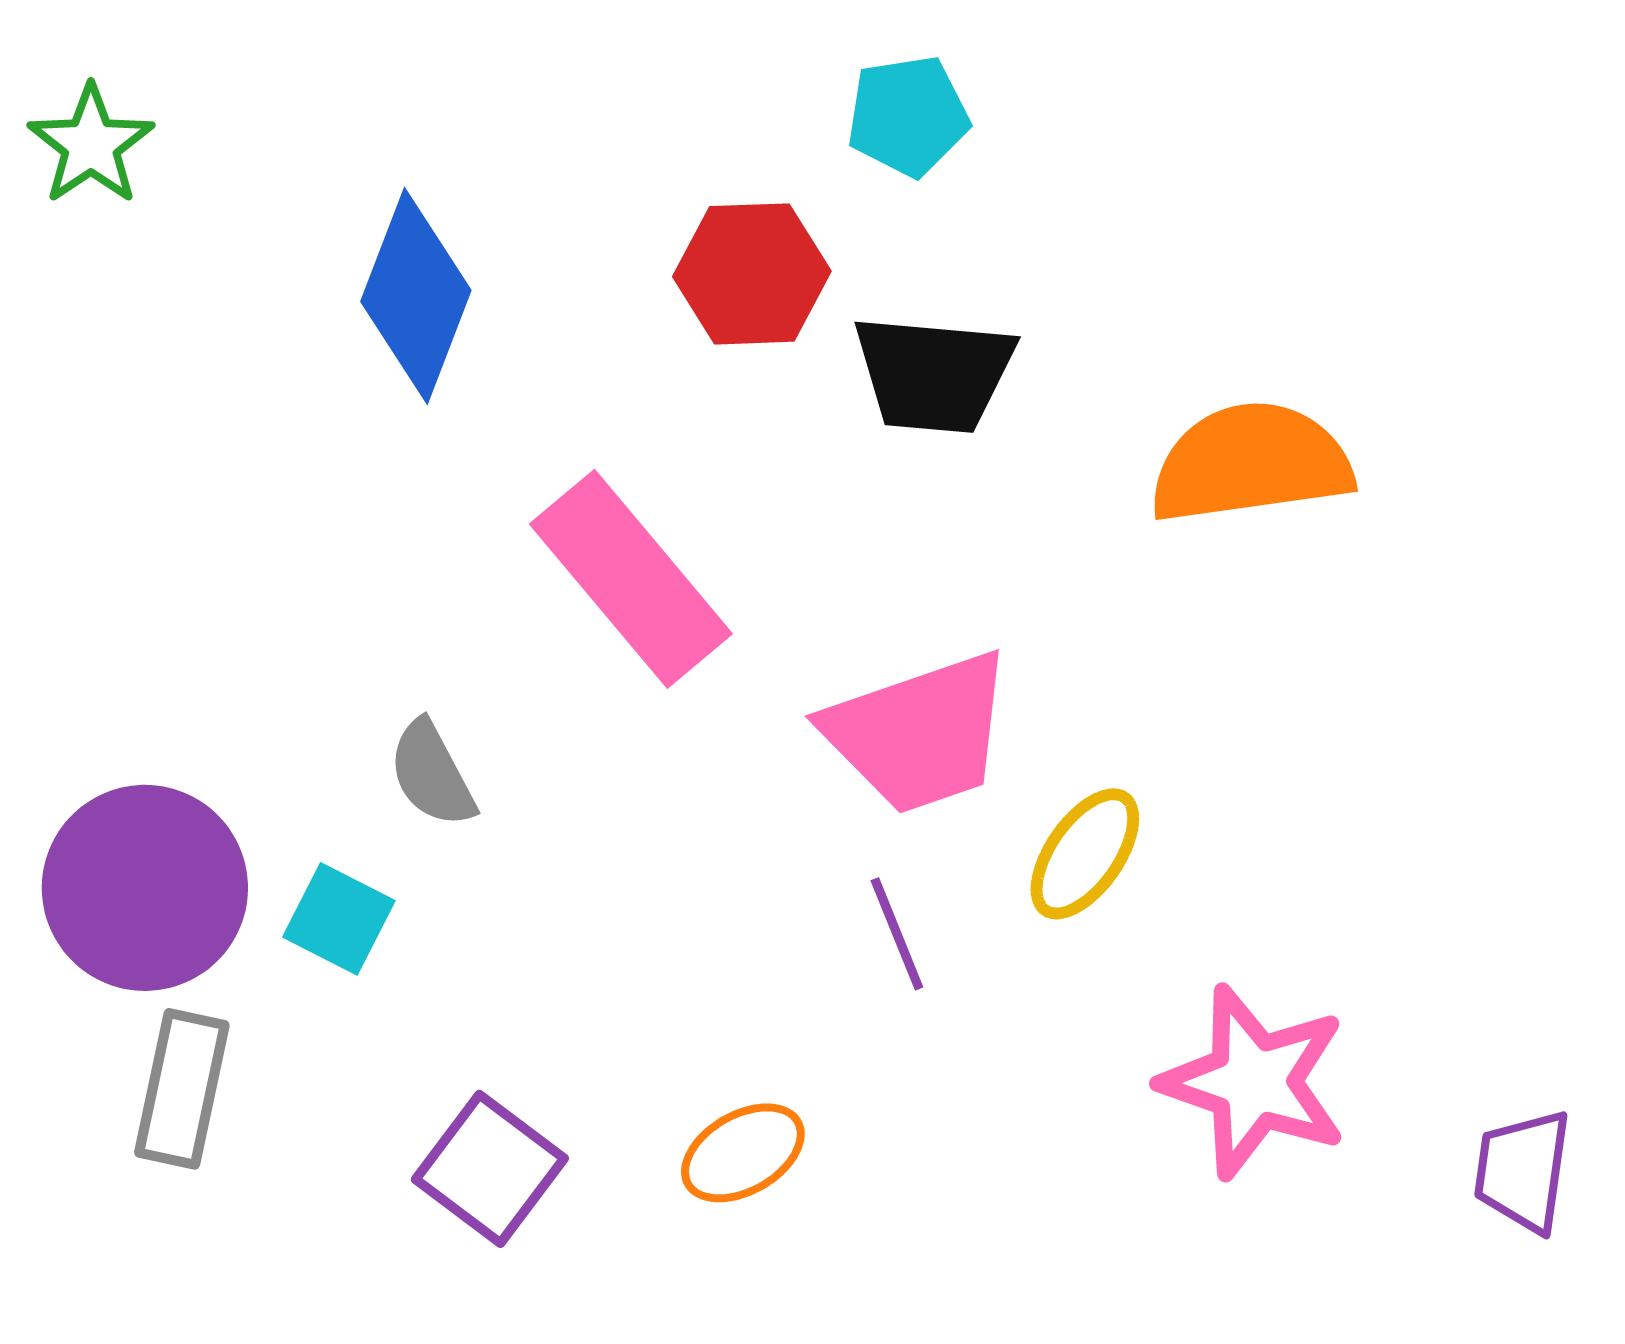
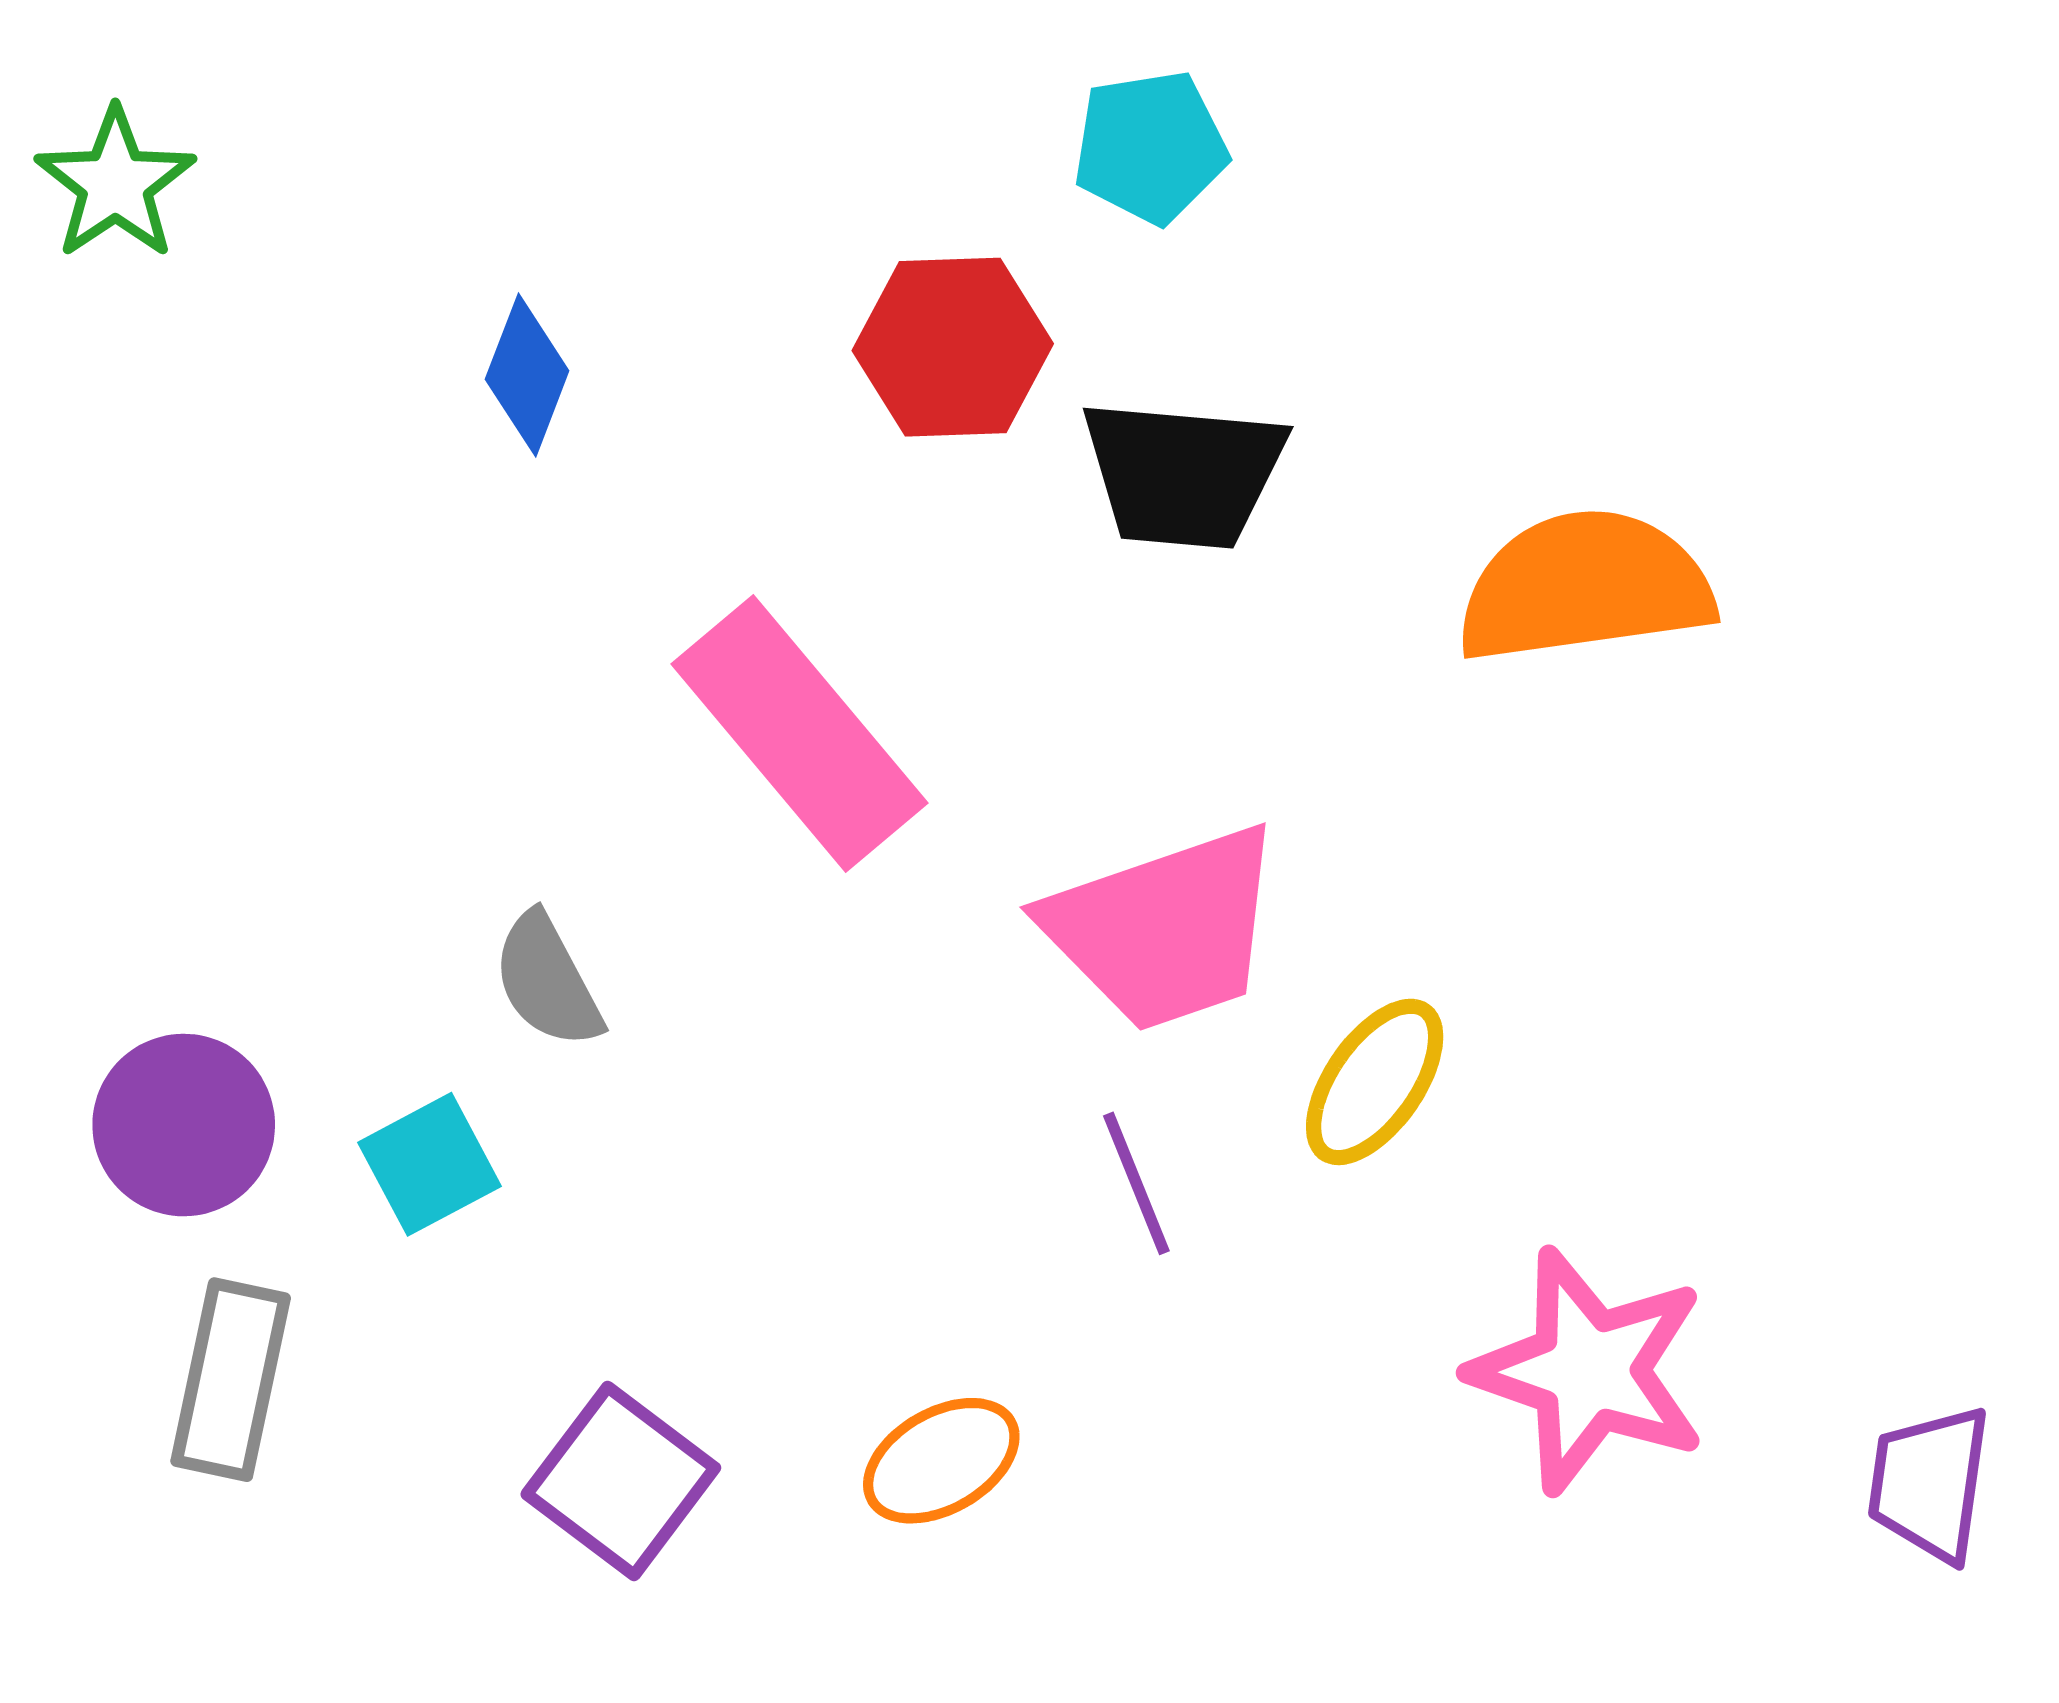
blue diamond: (416, 296) -> (527, 375), size x0.6
purple circle: (145, 888) -> (184, 1125), size x0.7
cyan square: (339, 919) -> (429, 1164), turned 35

